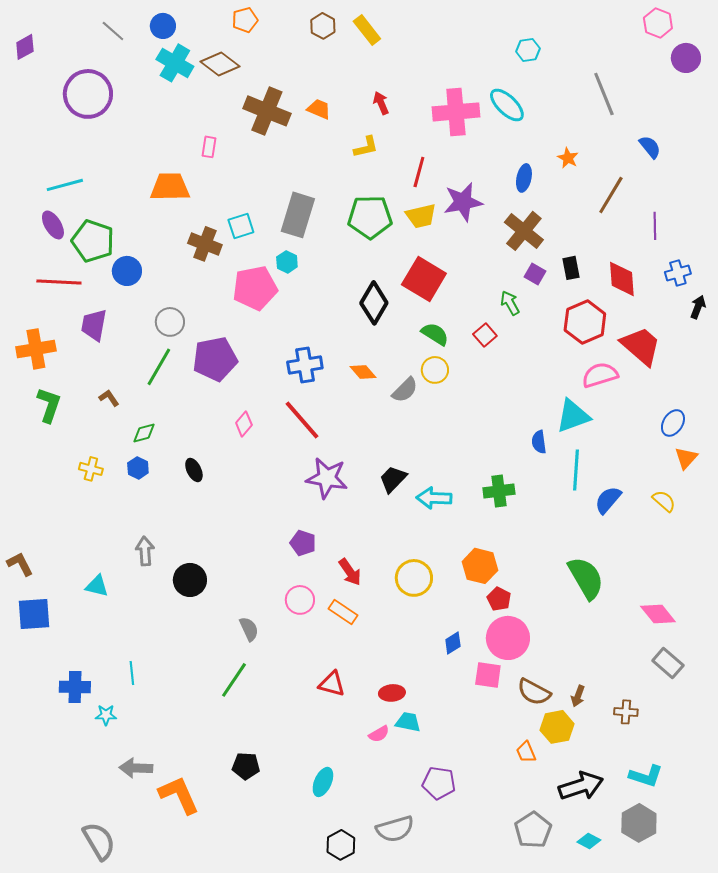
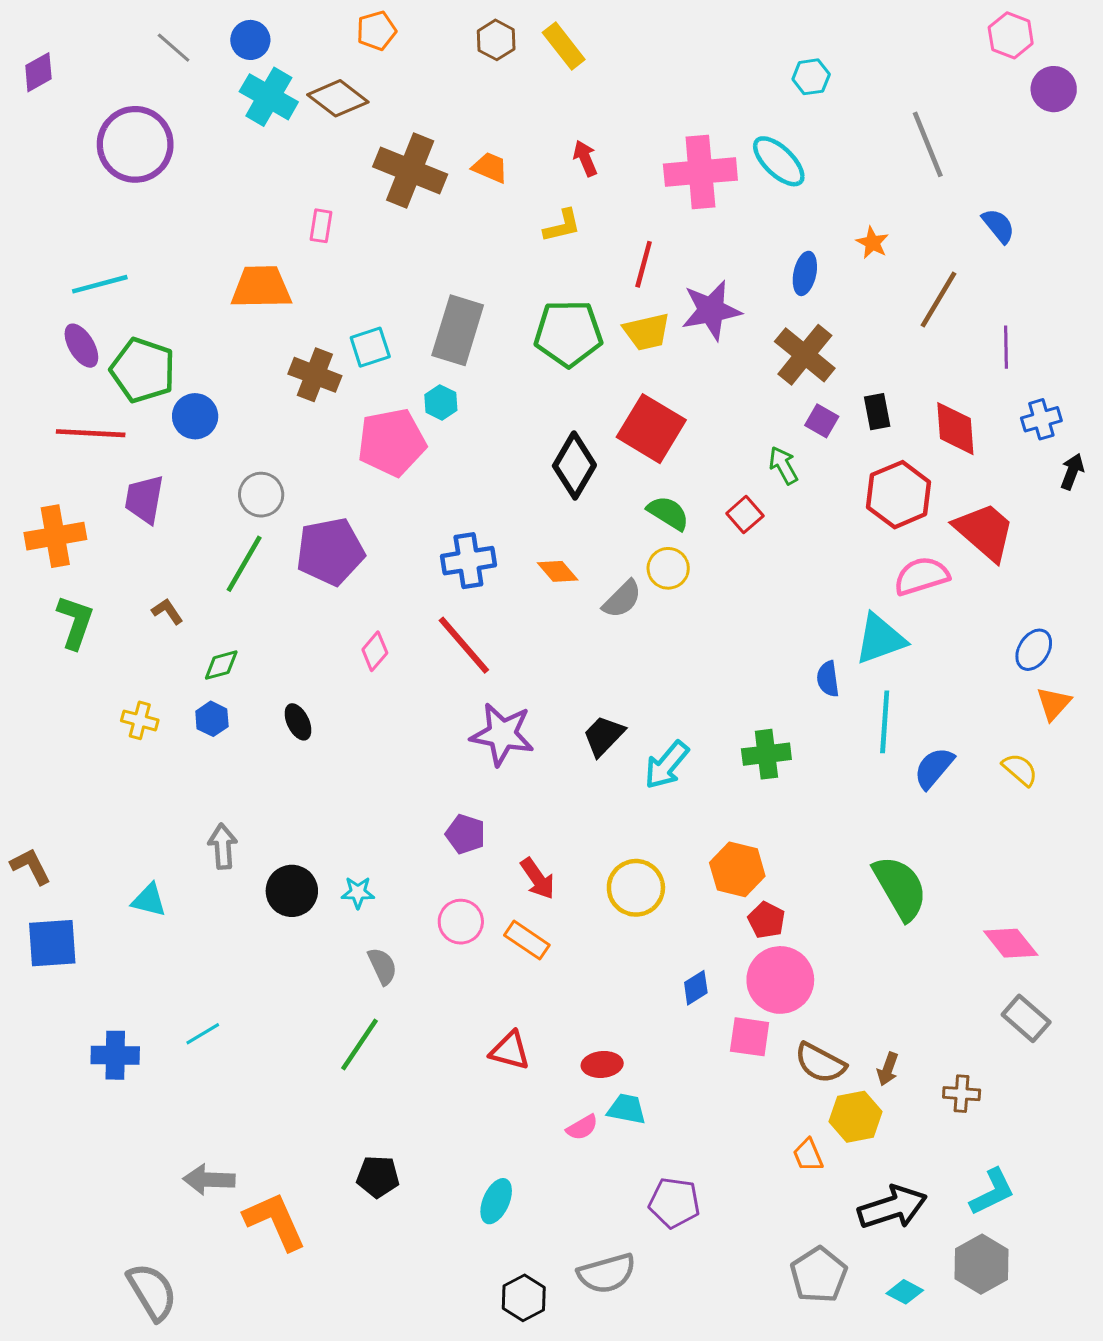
cyan arrow: (434, 498) -> (667, 765), turned -52
cyan line: (132, 673) -> (203, 1034), turned 65
cyan star: (106, 715) -> (358, 892), moved
cyan L-shape: (646, 776) -> (992, 1192), turned -44

